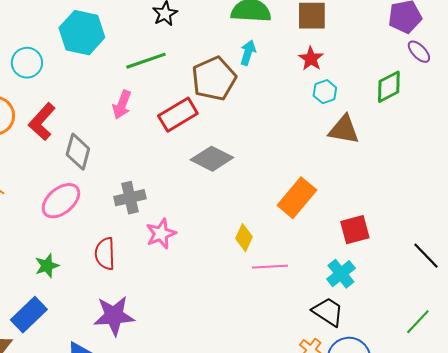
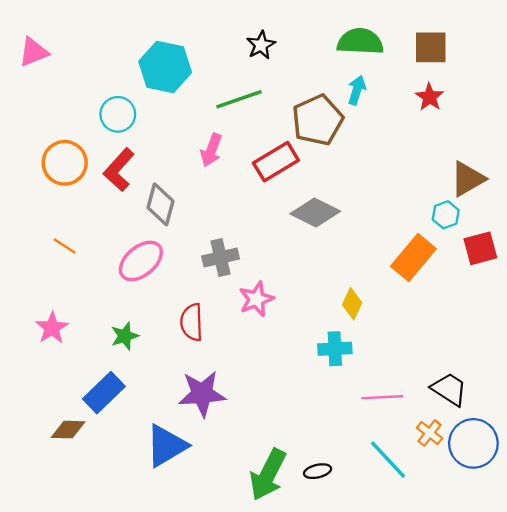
cyan circle: (27, 63) -> (118, 114), moved
cyan hexagon: (325, 92) -> (446, 215), moved
brown triangle: (344, 130) -> (468, 179), turned -40
red square: (355, 230) -> (480, 248), moved
pink line: (270, 267) -> (382, 397), moved
cyan cross: (341, 274) -> (335, 349), moved, turned 36

